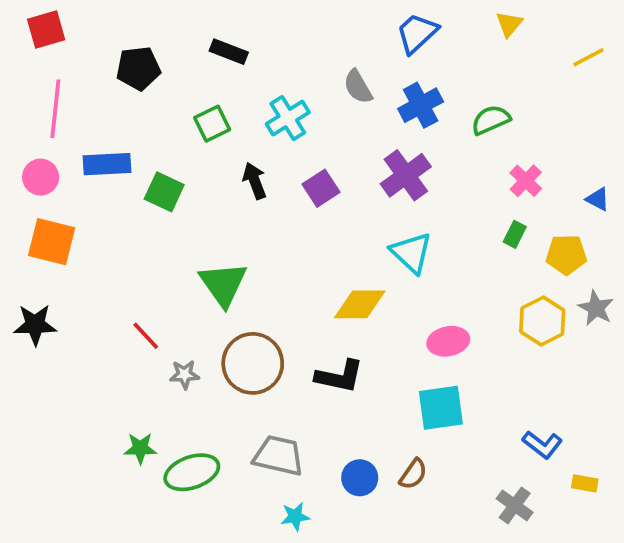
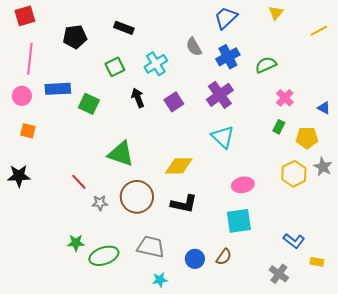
orange square: (52, 242) -> (28, 131), size x0.6
green triangle: (223, 284) -> (121, 154), turned -36
yellow diamond: (360, 304) -> (179, 166), moved

